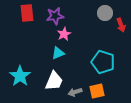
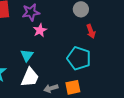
red arrow: (121, 25) -> (91, 31), moved
cyan triangle: (58, 53) -> (27, 55), moved, turned -32

